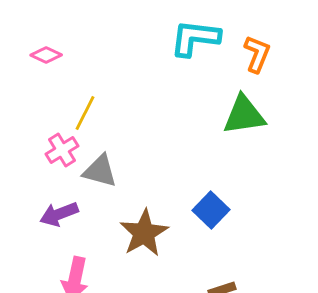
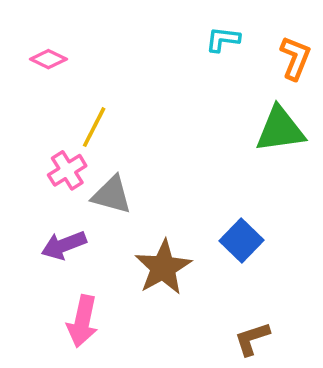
cyan L-shape: (195, 38) -> (223, 39), size x0.6

